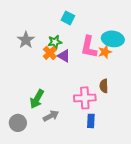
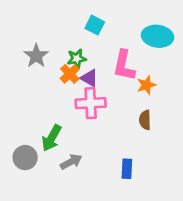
cyan ellipse: (113, 39) -> (158, 36), moved
orange star: (105, 52) -> (146, 85), moved
pink cross: (85, 98) -> (91, 103), moved
gray circle: (18, 123) -> (25, 158), moved

